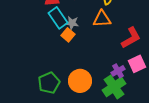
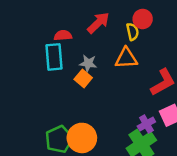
cyan rectangle: (58, 18) -> (54, 57), moved, turned 30
orange circle: (80, 81) -> (82, 138), moved

